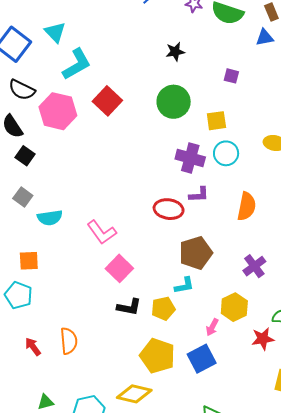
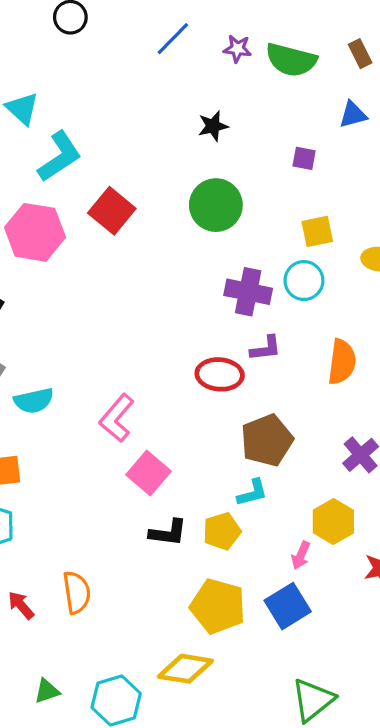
blue triangle: (265, 37) -> (353, 115), moved
yellow square: (216, 121) -> (317, 231), moved
pink L-shape: (102, 232) -> (117, 418), turned 80

